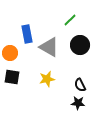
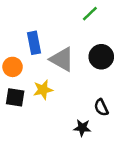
green line: (70, 20) -> (90, 14), moved
yellow star: (47, 79) -> (43, 90), moved
black star: (78, 103) -> (82, 128), moved

